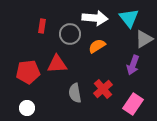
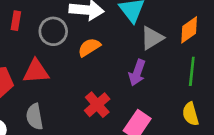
gray semicircle: (75, 93) -> (35, 117), moved

